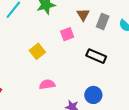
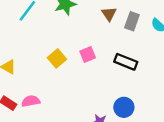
pink square: (67, 34) -> (88, 55), moved
pink semicircle: (47, 84) -> (31, 101), moved

